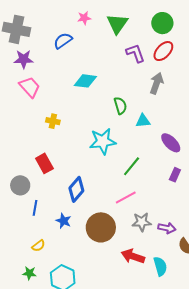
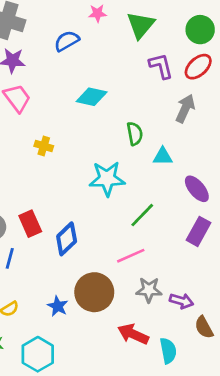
red rectangle: (44, 163) -> (30, 224), moved
purple rectangle: (175, 175) -> (199, 231), size x1.5
blue star: (64, 221) -> (58, 306), moved

